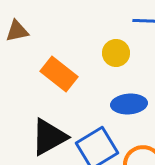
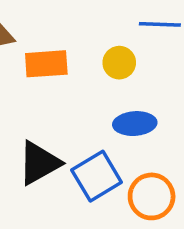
orange rectangle: (59, 74) -> (46, 64), moved, turned -42

